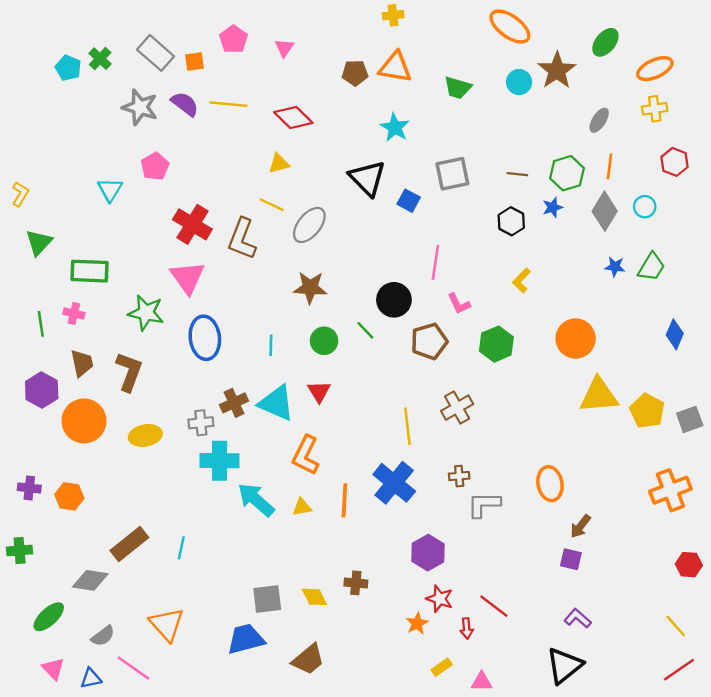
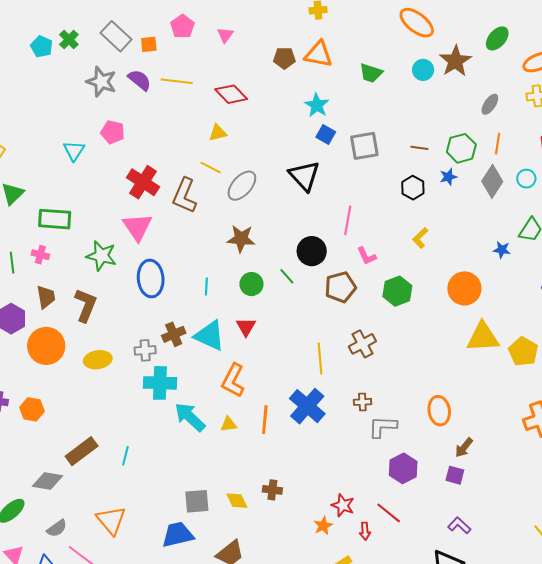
pink pentagon: (155, 166) -> (113, 132), turned -30
black triangle: (367, 178) -> (304, 176), moved
blue square: (409, 201) -> (326, 135), moved
blue star: (615, 267) -> (502, 250), moved
purple hexagon: (428, 553) -> (403, 468), moved

